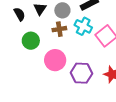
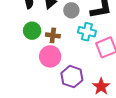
cyan cross: (83, 26) -> (87, 32), turned -30
brown cross: (59, 29) -> (53, 35), moved

